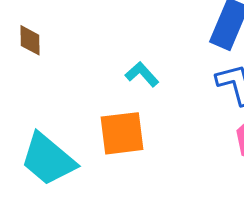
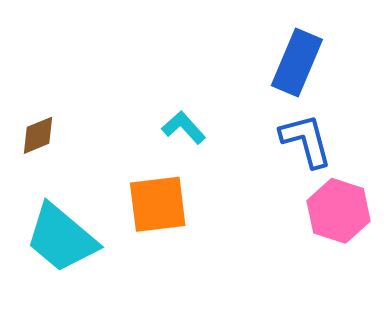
brown diamond: (30, 40) -> (38, 135), moved, turned 68

